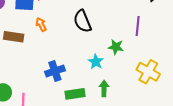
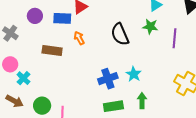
green star: (116, 47) -> (150, 26), moved
blue cross: (55, 71) -> (108, 79), moved

